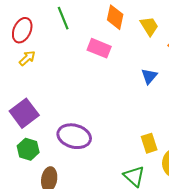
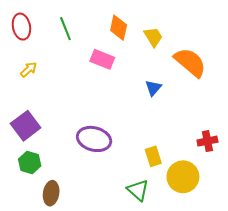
red ellipse: (22, 30) -> (21, 27), moved, turned -35
purple ellipse: (74, 136) -> (94, 139), moved

